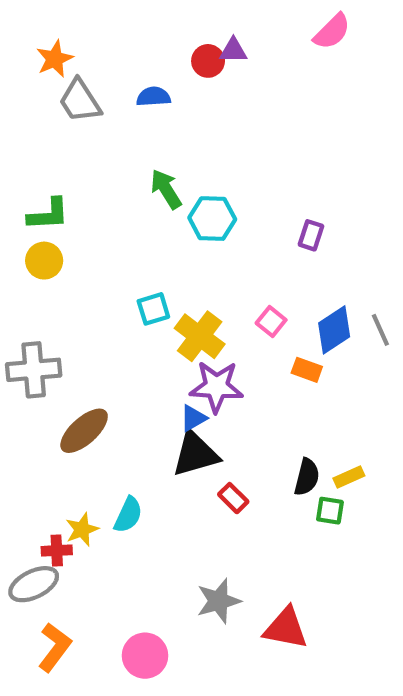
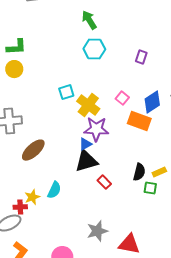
green arrow: (166, 189) -> (89, 20), moved
orange rectangle: (307, 370) -> (139, 121), size x1.6

